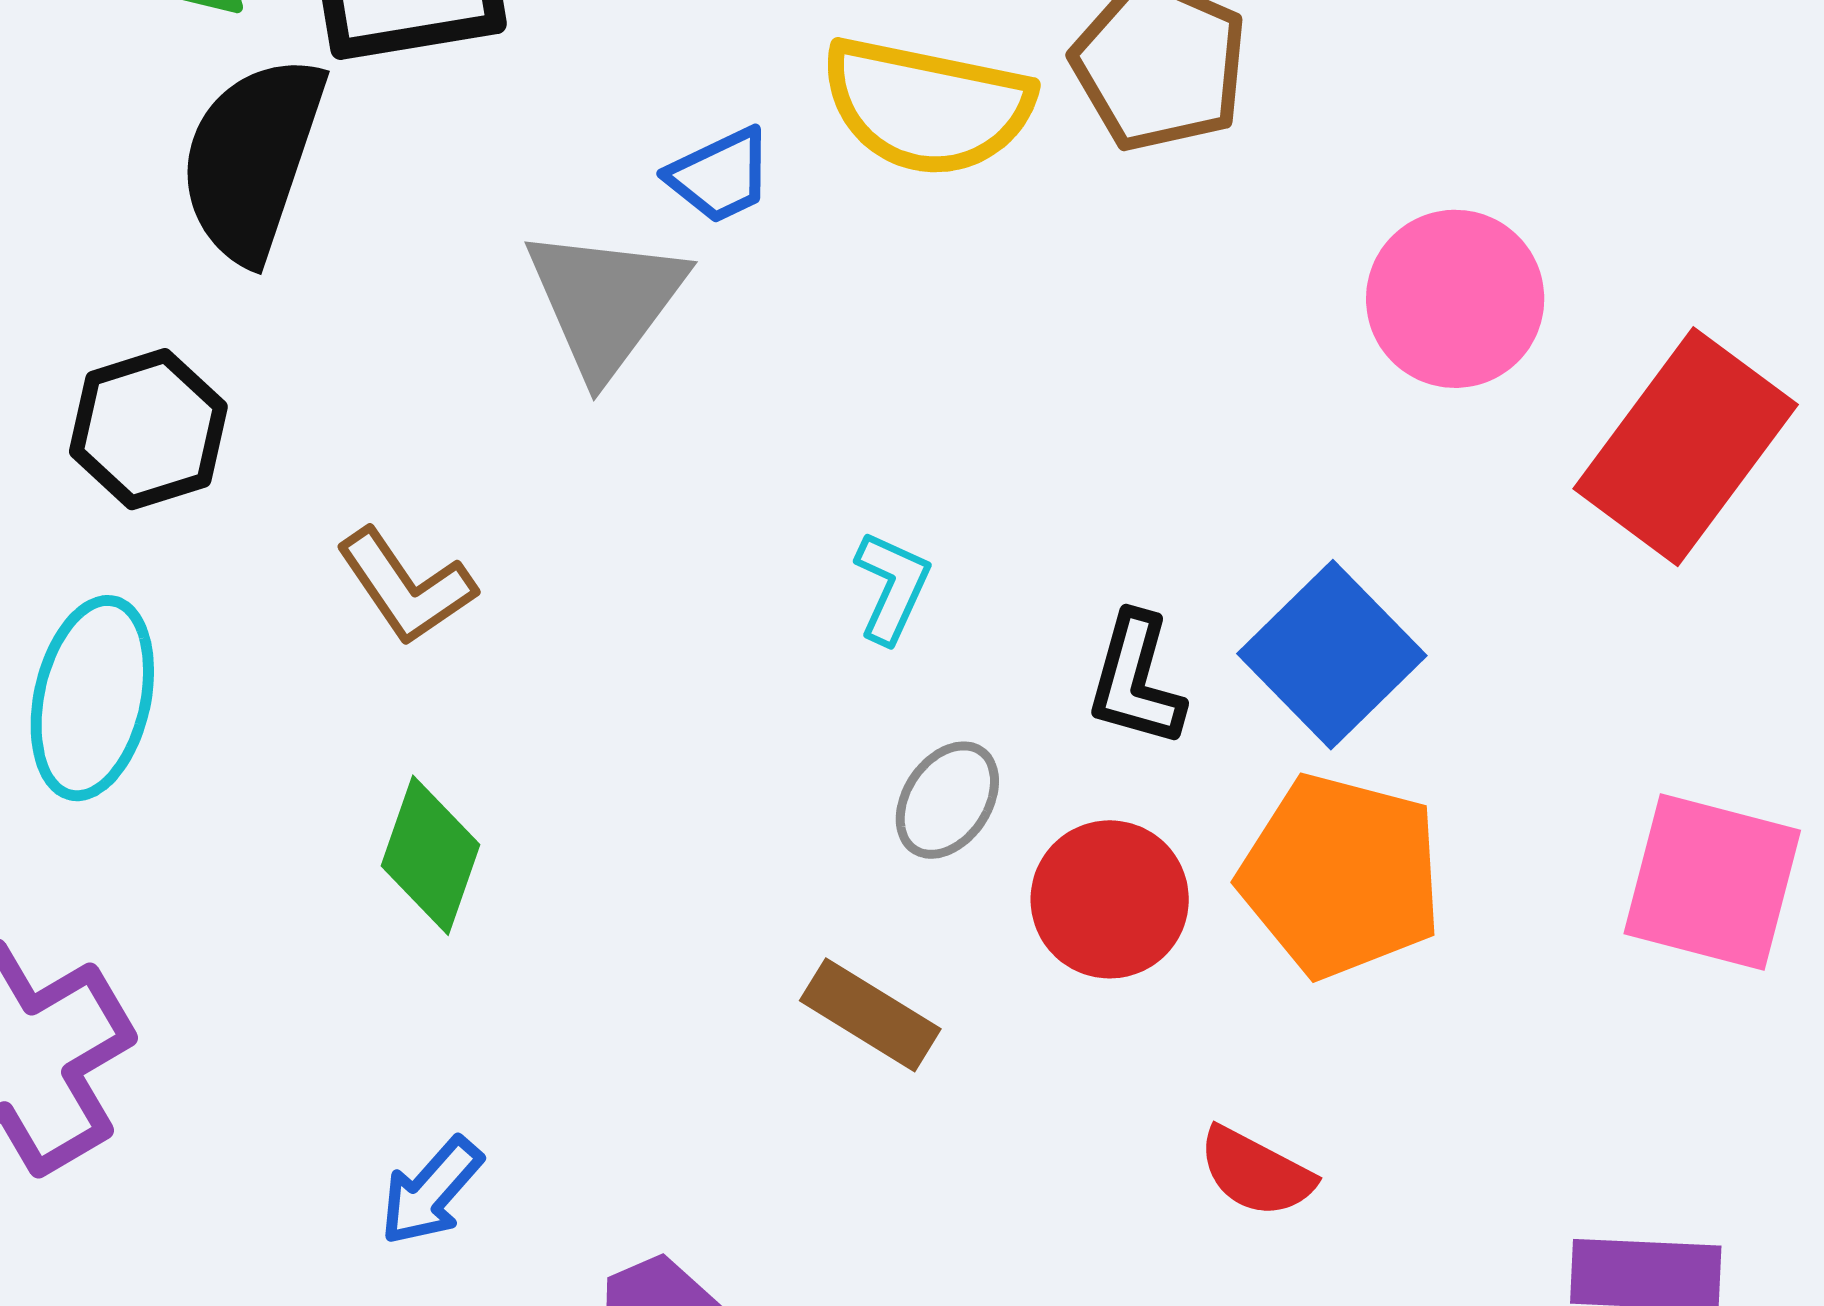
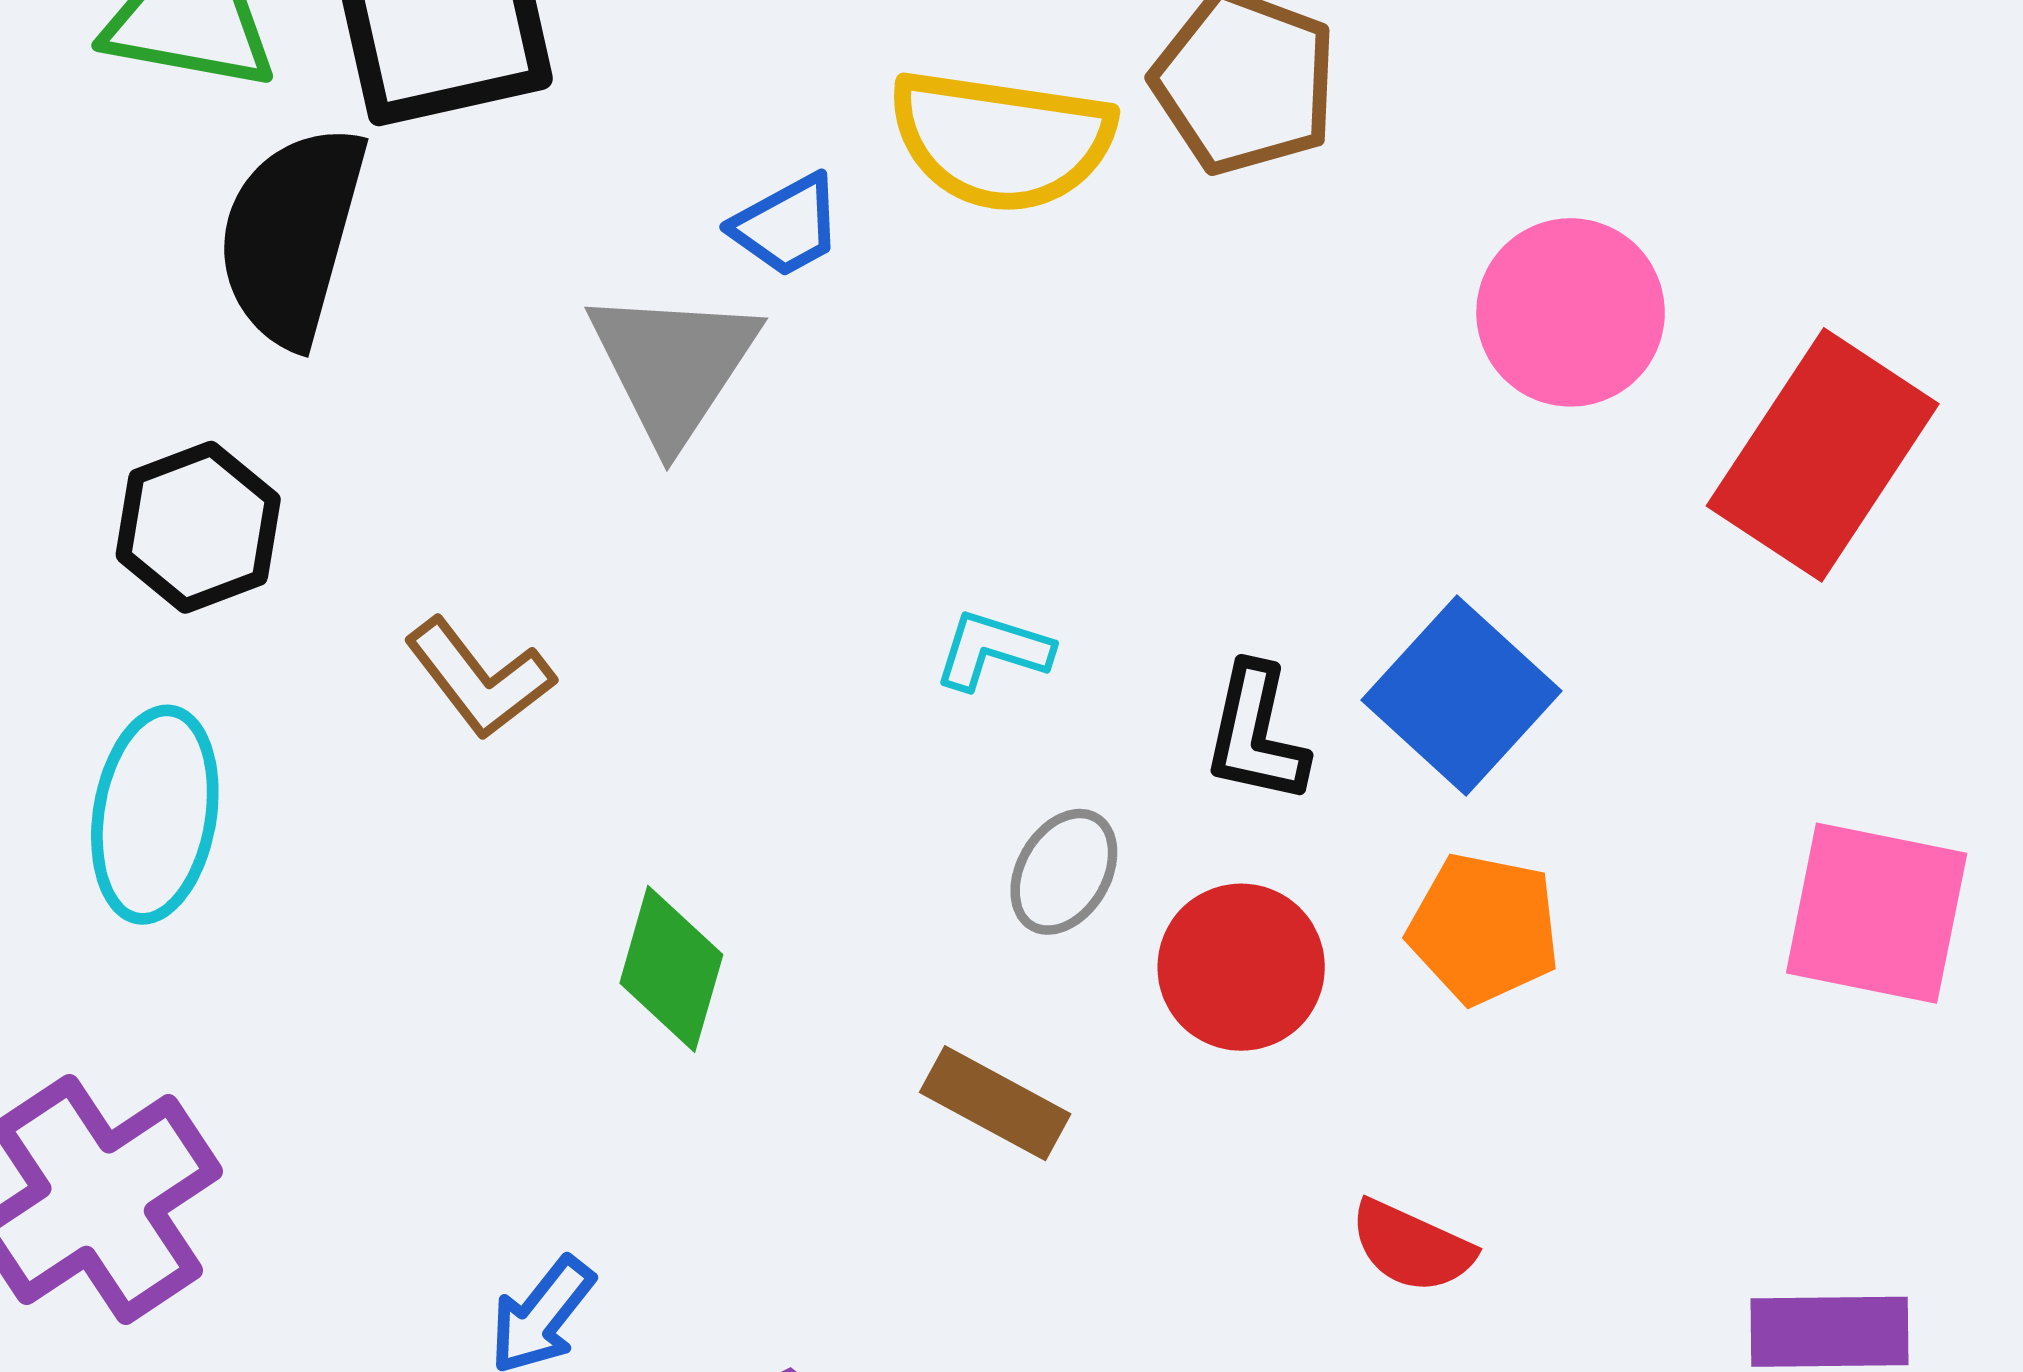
cyan L-shape: (892, 587) -> (993, 650), turned -94
green diamond: (431, 855) -> (671, 969), moved
orange pentagon: (1341, 876) -> (1484, 929), size x0.7

